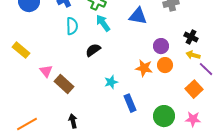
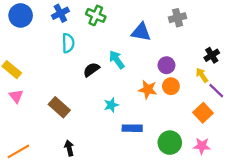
cyan arrow: (103, 23) -> (117, 60), moved
black cross: (191, 37) -> (212, 55), moved, turned 32
yellow arrow: (193, 55) -> (202, 75), turned 40
pink triangle: (46, 71) -> (16, 96), moved
blue rectangle: (130, 103) -> (132, 128), turned -66

